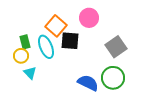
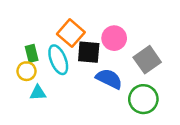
pink circle: (89, 18) -> (114, 38), moved
cyan triangle: (30, 73) -> (38, 93), turned -48
blue semicircle: (88, 83) -> (109, 79), moved

